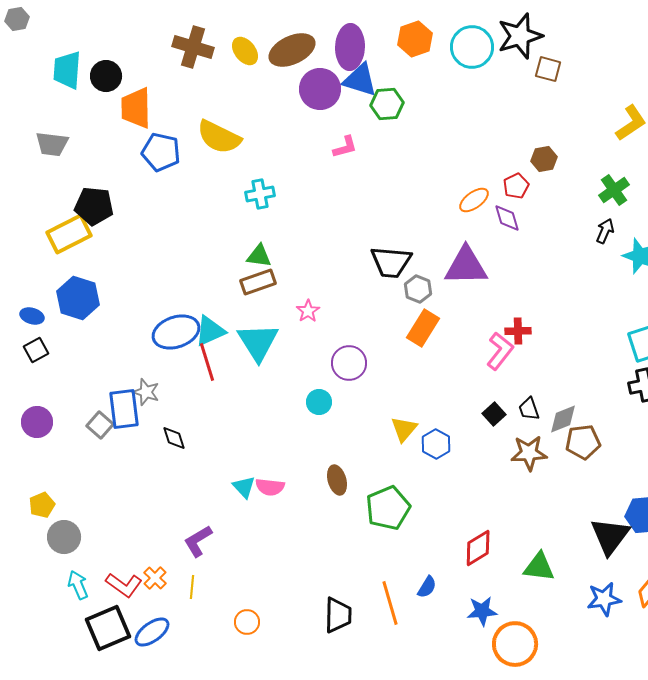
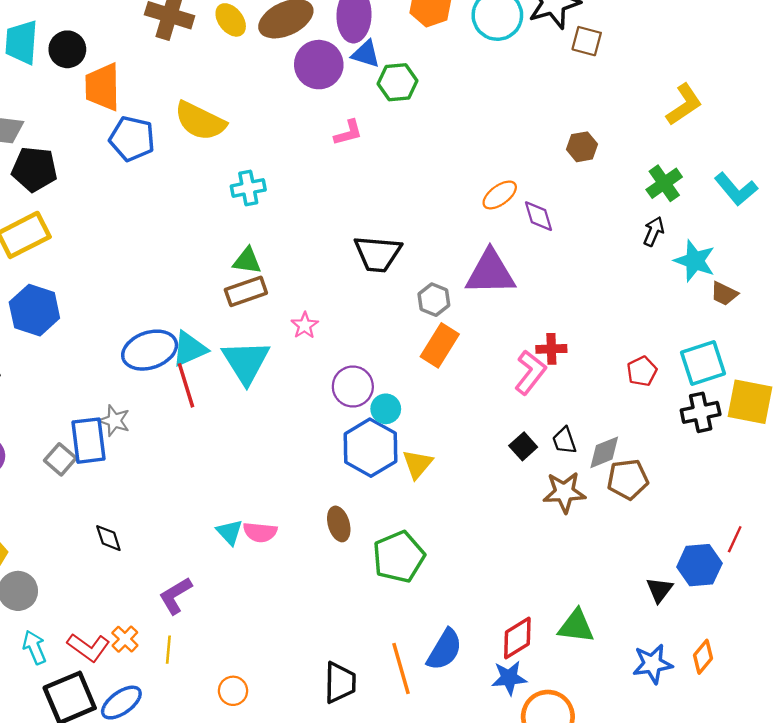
blue triangle: (360, 80) -> (366, 54), size x0.7
red pentagon: (516, 186) -> (642, 371), moved
black pentagon: (94, 206) -> (34, 169), moved
black trapezoid: (391, 262) -> (378, 254), moved
cyan circle: (319, 402) -> (386, 409), moved
black diamond: (174, 438) -> (108, 538), moved
blue hexagon: (436, 444) -> (370, 448), moved, size x1.6
black triangle: (610, 536) -> (659, 590), size x0.6
red diamond: (478, 548) -> (517, 638), moved
blue semicircle: (427, 587) -> (444, 650), size x1.6

